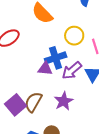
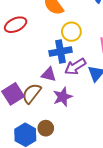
yellow circle: (74, 36) -> (71, 32), moved
purple triangle: (45, 69) -> (49, 74), moved

